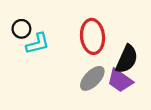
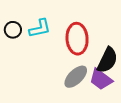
cyan L-shape: (38, 44) -> (40, 28), moved

